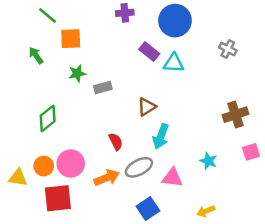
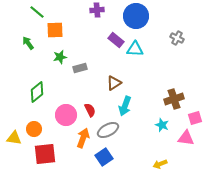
brown cross: (235, 115) -> (174, 99), moved
pink circle: (71, 163) -> (66, 115), moved
orange arrow: (107, 178) -> (83, 138), turned -48
pink triangle: (172, 178) -> (186, 138), moved
blue square: (148, 209) -> (104, 157), moved

